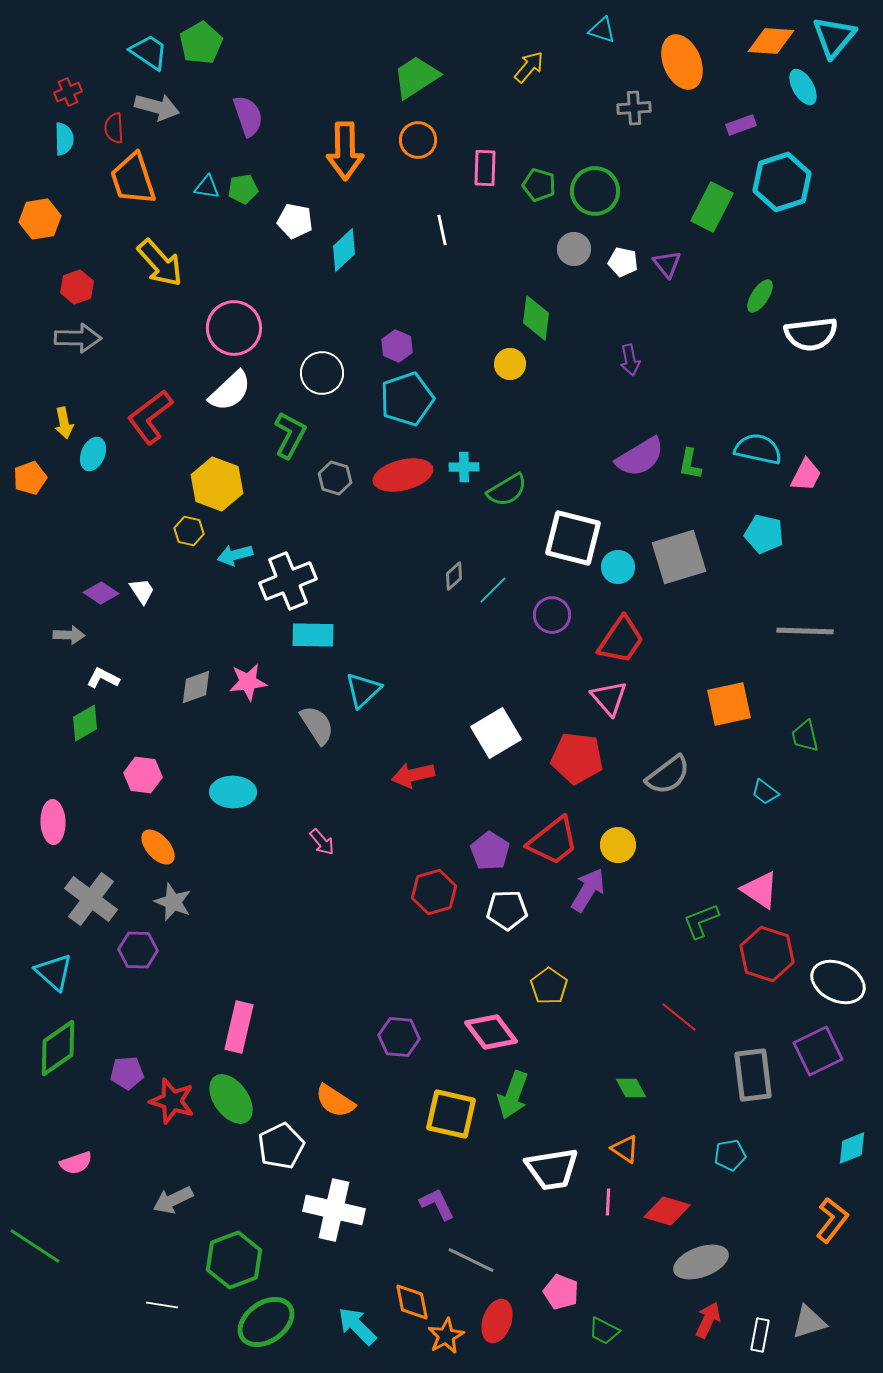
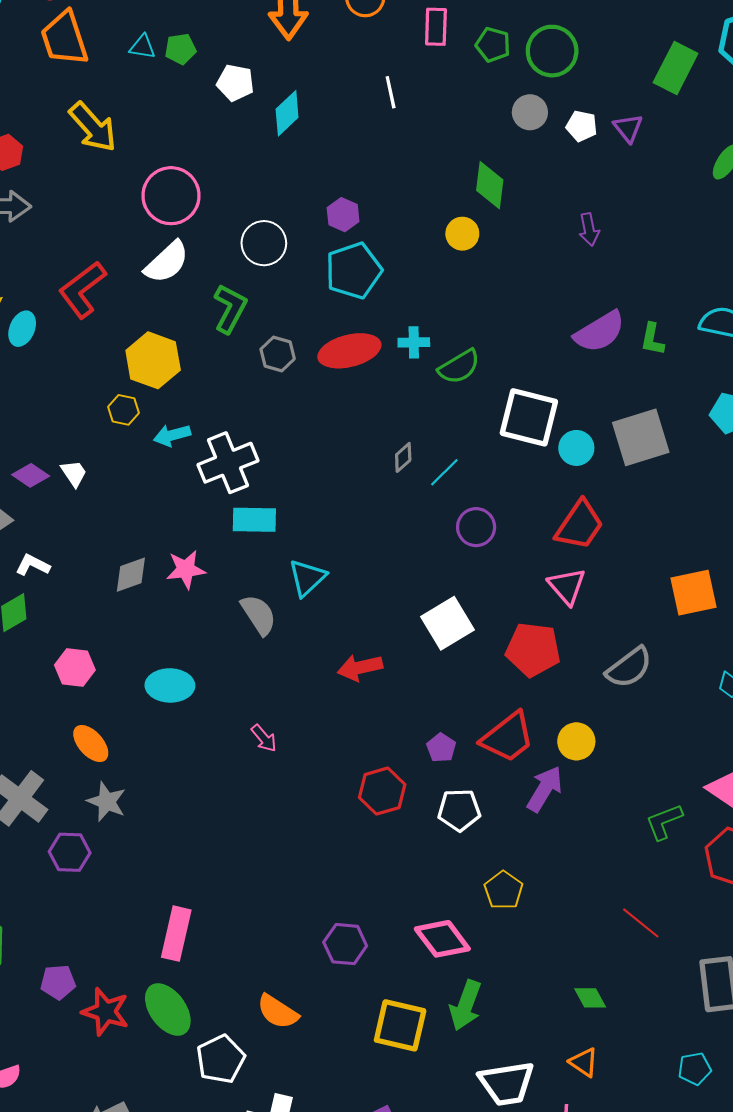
purple circle: (552, 615) -> (476, 527), moved
purple pentagon: (490, 851) -> (441, 748), size x0.7

